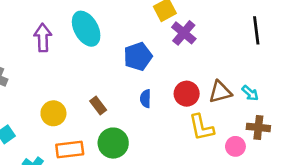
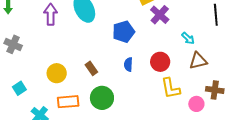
brown triangle: (220, 92) -> (198, 61), moved
cyan arrow: (250, 93) -> (188, 38), moved

